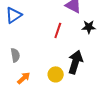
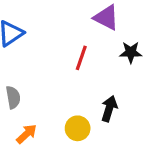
black arrow: (75, 62) -> (109, 109), size x0.7

